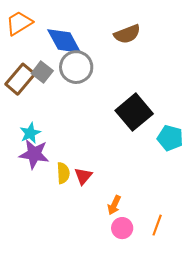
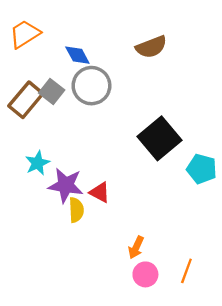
blue diamond: (64, 41) -> (77, 55), size x0.6
purple star: (34, 154) -> (66, 185), moved
red triangle: (83, 176) -> (100, 192), moved, turned -42

